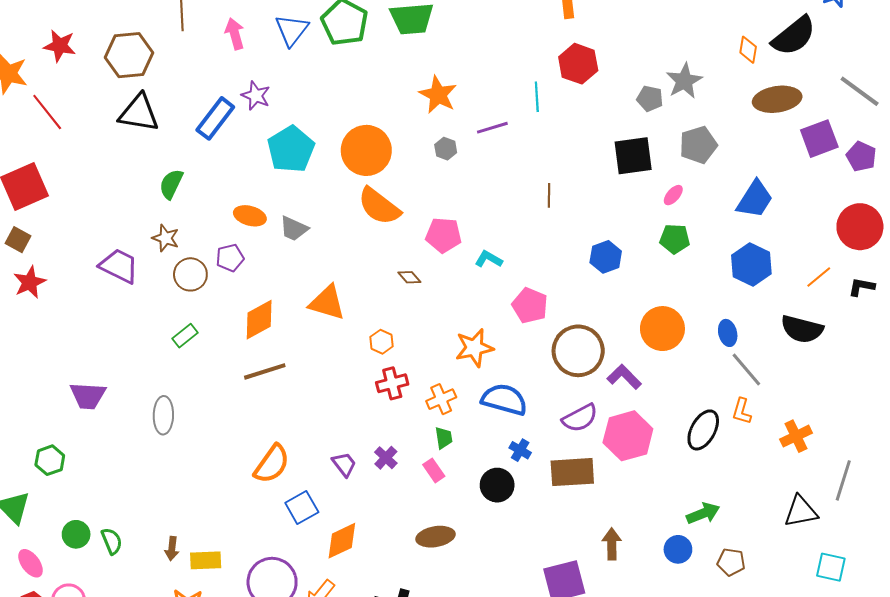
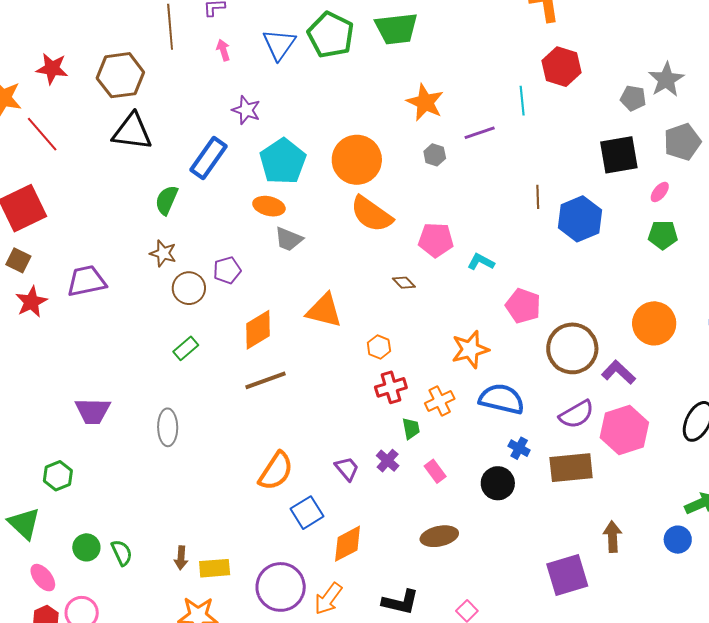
pink arrow: (235, 34) -> (223, 50), size x0.7
blue rectangle: (215, 118) -> (209, 158), moved
orange ellipse: (250, 216) -> (269, 206), moved
blue hexagon: (606, 257) -> (580, 219), moved, size x1.4
purple trapezoid: (119, 266) -> (86, 281), moved, turned -36
green trapezoid: (444, 438) -> (411, 428), moved

